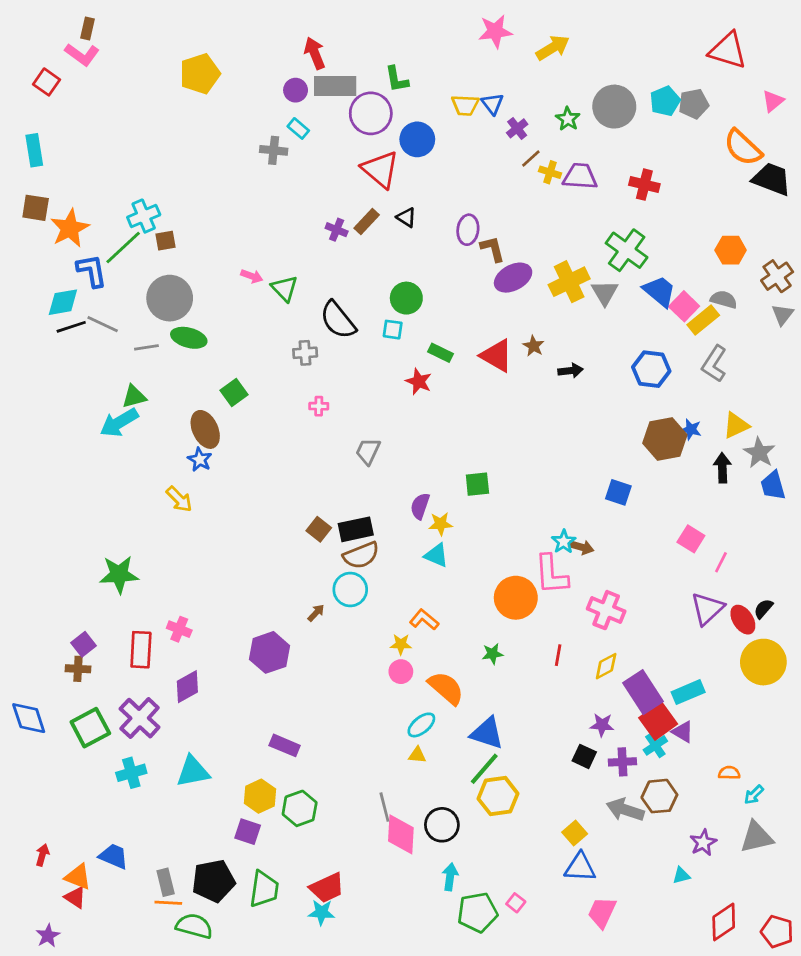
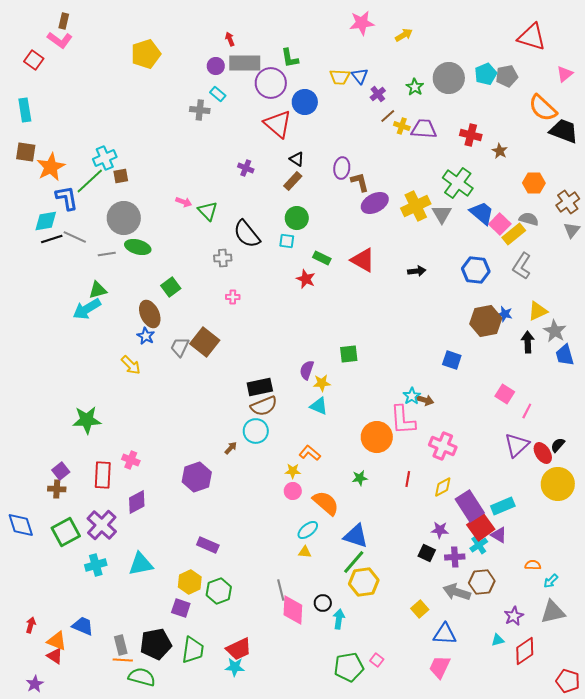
yellow arrow: (553, 48) -> (404, 35), size x0.7
red arrow: (315, 53) -> (230, 39), size x0.6
brown rectangle: (367, 221) -> (293, 181), moved
brown star: (534, 346) -> (500, 151), moved
gray trapezoid: (368, 451) -> (180, 347), moved
brown square: (319, 529) -> (205, 342), moved, size x1.6
black circle: (442, 825) -> (323, 603), size x0.7
blue triangle: (580, 867) -> (445, 634), moved
cyan arrow: (450, 877) -> (339, 619), moved
red diamond: (724, 922) -> (525, 651), moved

